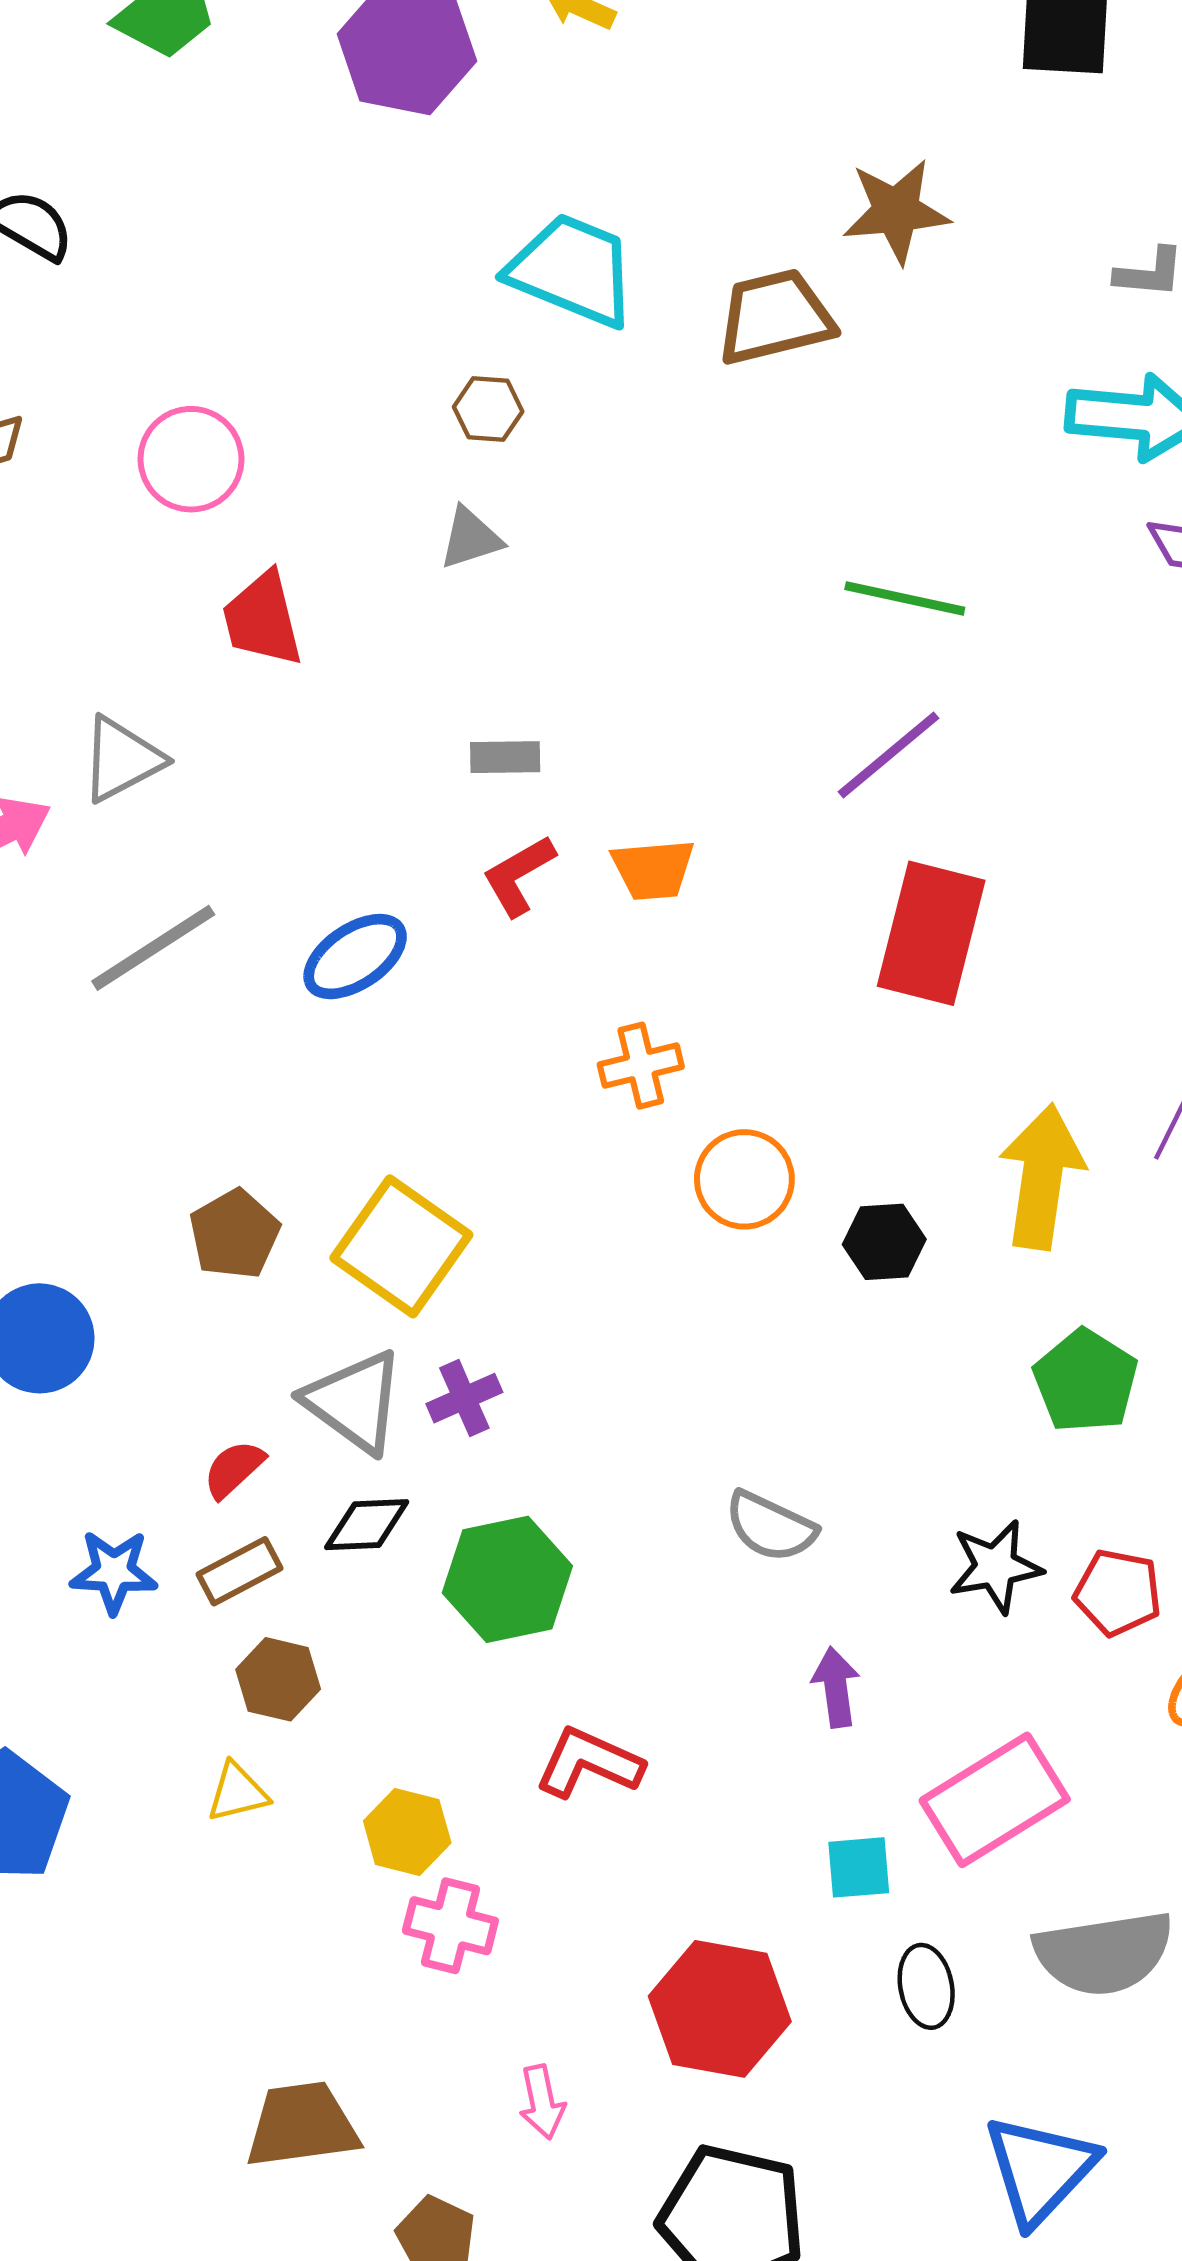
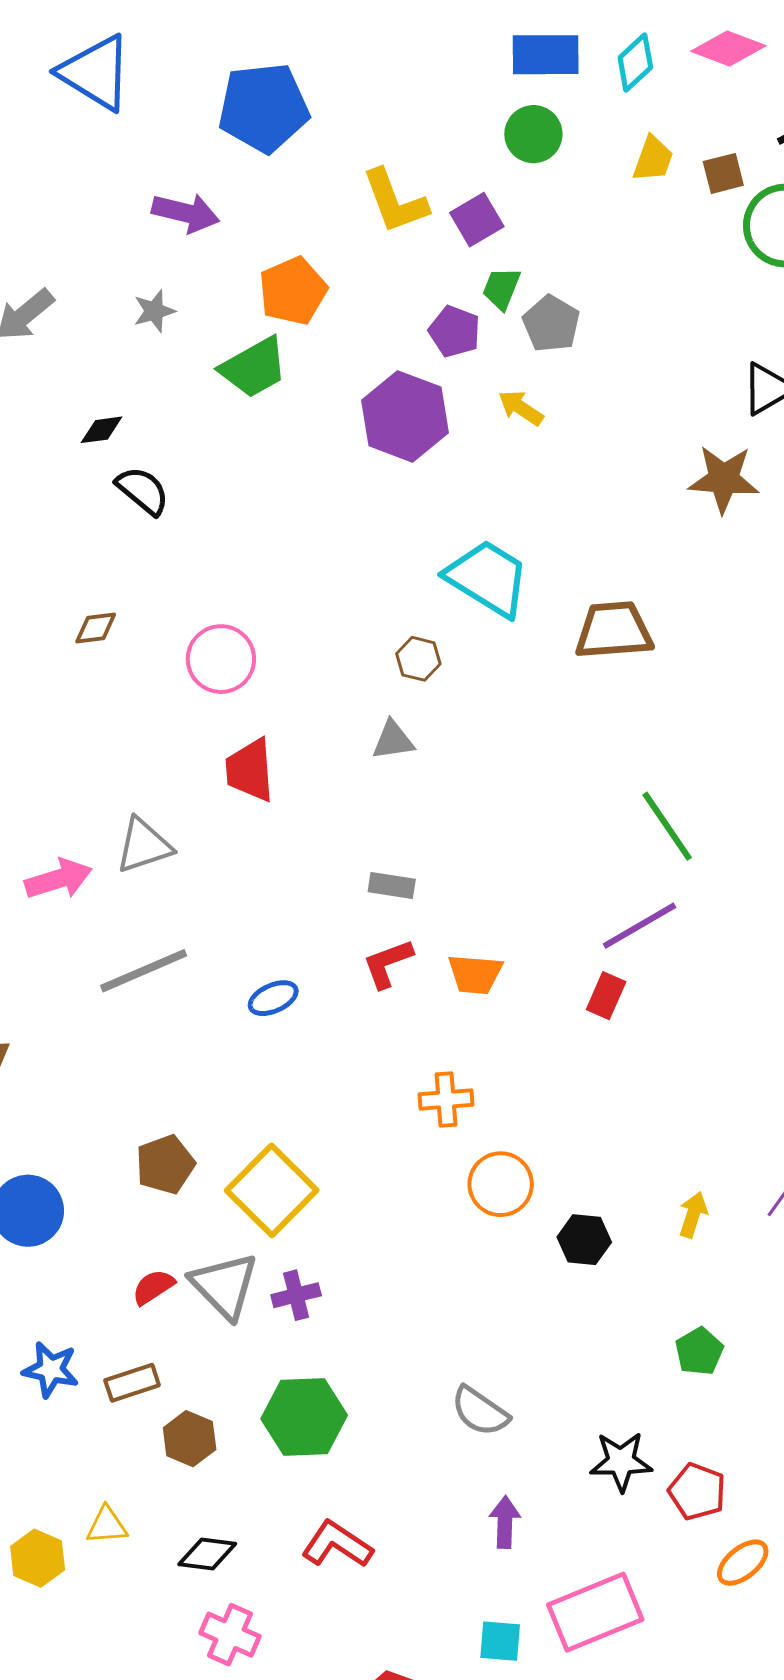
brown star: (896, 211) -> (724, 479), moved
green line: (905, 598) -> (667, 826), turned 34
red rectangle: (931, 933) -> (606, 996), moved, size x0.5
blue ellipse: (355, 957) -> (273, 998), size x0.7
yellow arrow: (1042, 1177) -> (693, 1215), size x0.5
green pentagon: (1086, 1381) -> (699, 1351), size x0.7
red semicircle: (234, 1469) -> (153, 1287), moved
black diamond: (367, 1525) -> (207, 1554), moved
brown hexagon: (278, 1679) -> (190, 1439), moved
yellow hexagon: (407, 1832) -> (38, 1558), moved

